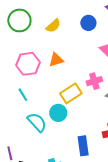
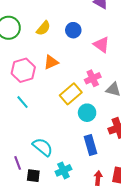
blue circle: (88, 23) -> (73, 30), moved
cyan circle: (58, 113) -> (87, 113), moved
cyan semicircle: (37, 122) -> (43, 147), moved

